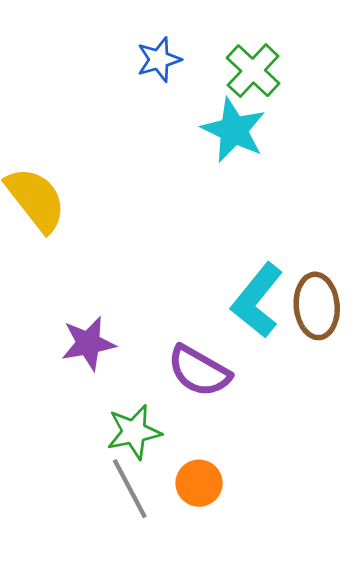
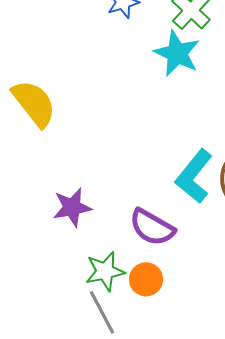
orange circle: (199, 483) -> (146, 279), moved

